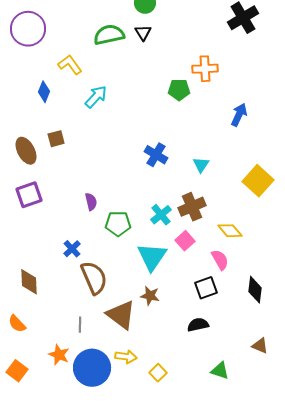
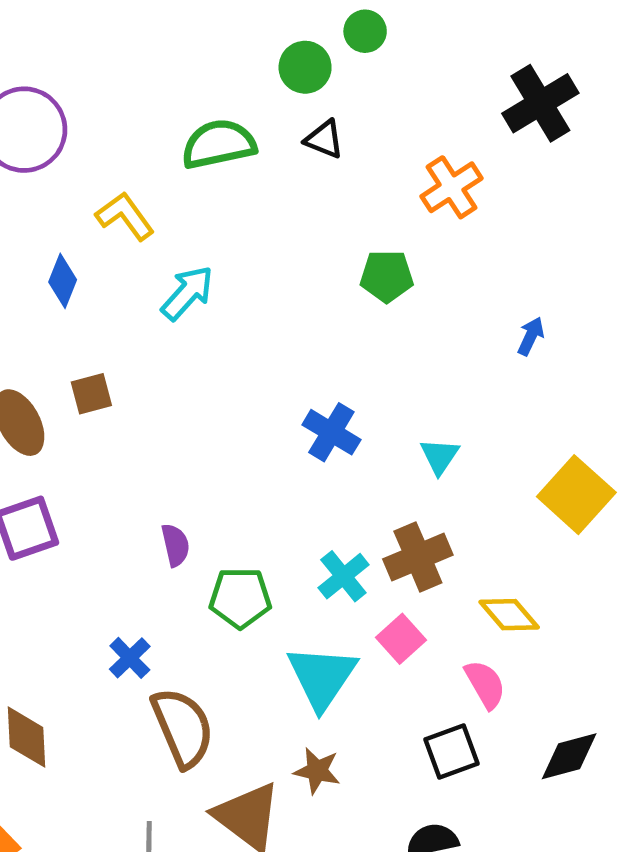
black triangle: (143, 33) -> (324, 139), moved, turned -36
orange cross: (205, 69) -> (452, 187), moved, turned -30
blue arrow: (239, 115) -> (531, 336), size x0.7
black diamond: (255, 290) -> (569, 756), turned 68

